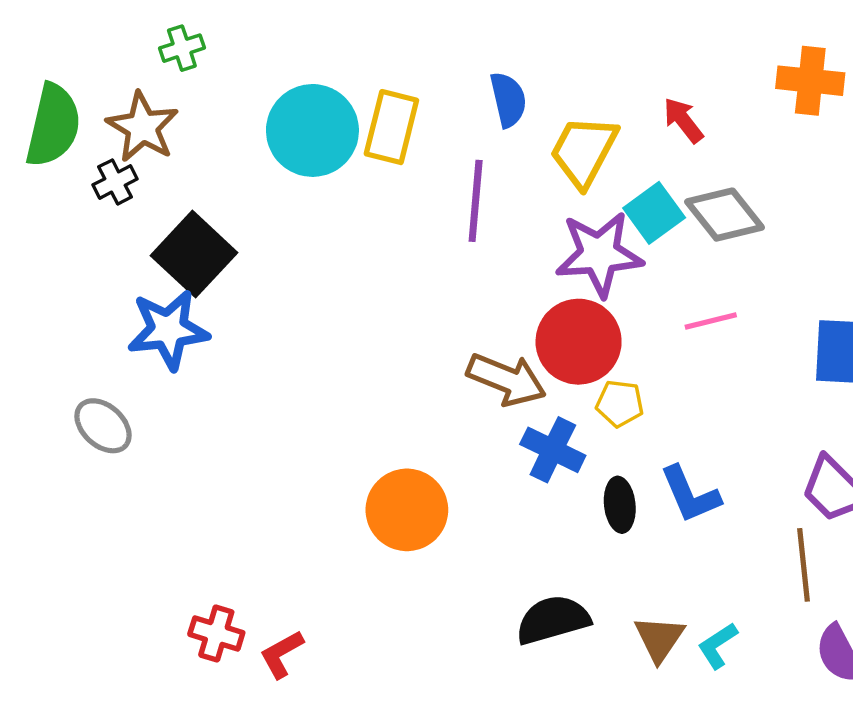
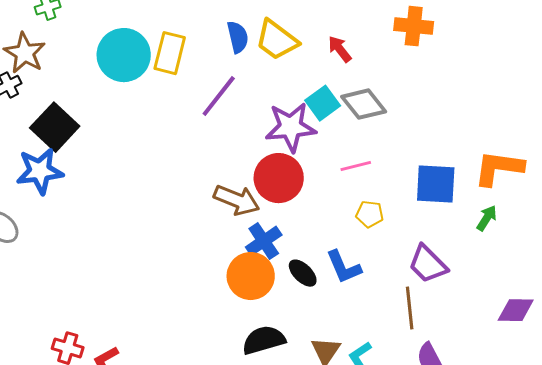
yellow trapezoid: (584, 151) -> (277, 40), moved, turned -81
purple line: (476, 201) -> (219, 96), turned 33
yellow pentagon: (620, 403) -> (370, 214), moved
blue cross: (553, 450) -> (264, 241), turned 30
black ellipse: (620, 505) -> (303, 273), turned -40
orange circle: (407, 510) -> (251, 276), moved

